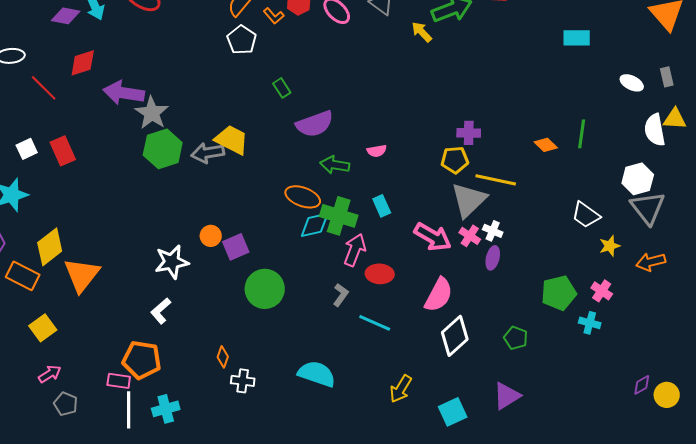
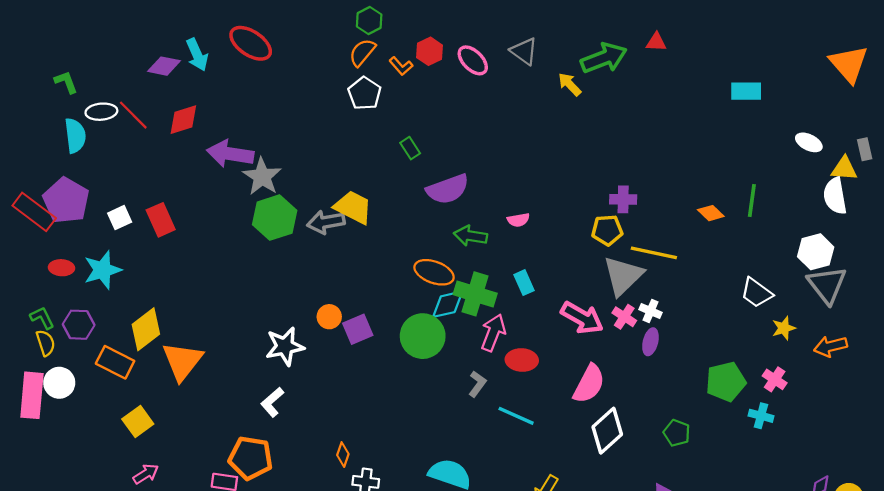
gray rectangle: (667, 77) -> (865, 149), moved
red line: (44, 88) -> (133, 115), moved
yellow triangle: (675, 119) -> (844, 169), moved
green circle: (265, 289) -> (423, 336), moved

